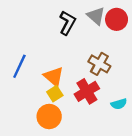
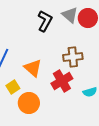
brown cross: (99, 64) -> (73, 57), turned -36
yellow square: (55, 94) -> (13, 87), moved

